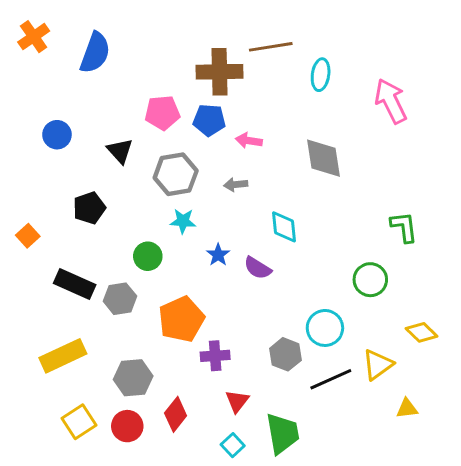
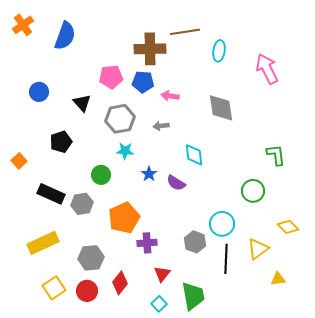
black line: (331, 379) -> (226, 259), turned -64

